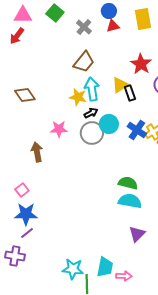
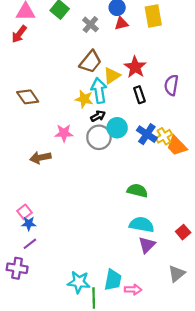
red star: (141, 64) -> (135, 67), moved
yellow triangle: (120, 85) -> (112, 76), moved
brown arrow: (37, 152) -> (40, 158), turned -90
pink square: (22, 190) -> (24, 212), moved
cyan semicircle: (130, 201) -> (142, 225), moved
blue star: (26, 214) -> (29, 224), size x0.6

